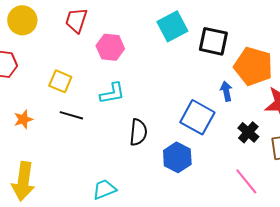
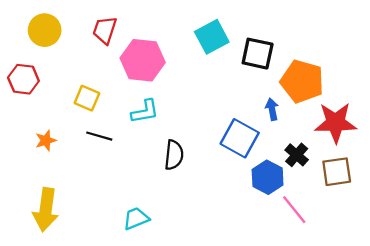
pink hexagon: (110, 47) -> (143, 60), size x1.4
blue hexagon: (177, 157) -> (268, 177), moved

